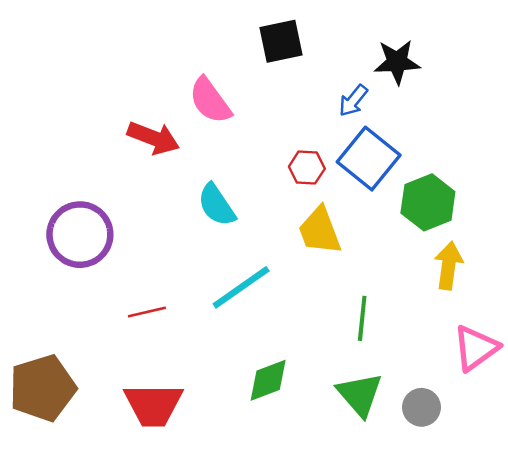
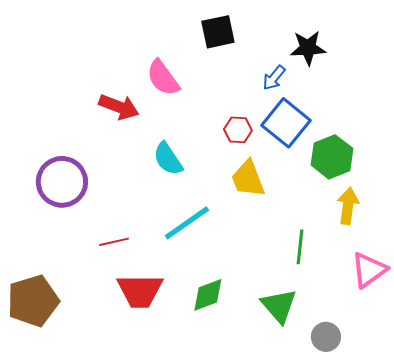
green line: (362, 318) -> (300, 247), moved
red trapezoid: (153, 405) -> (140, 291), moved
gray circle: (422, 407) -> (326, 337), moved

